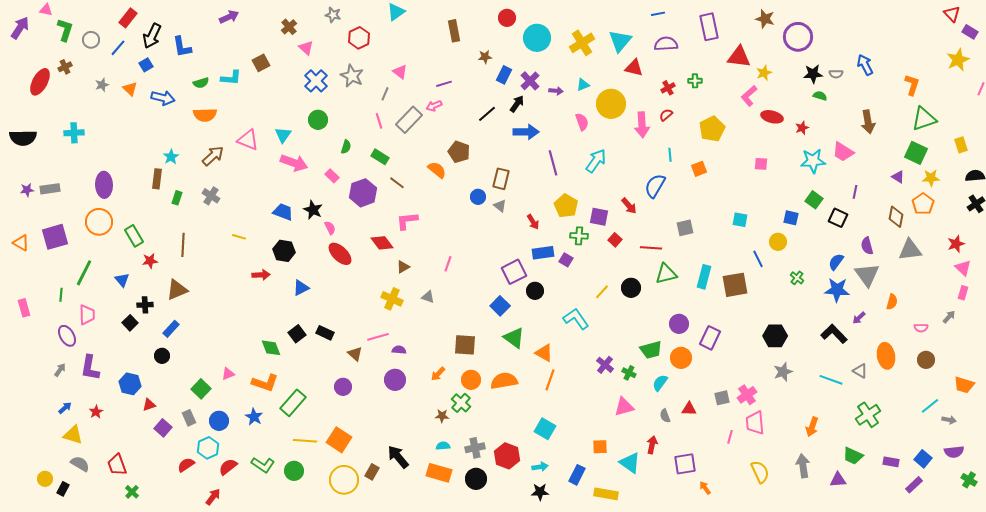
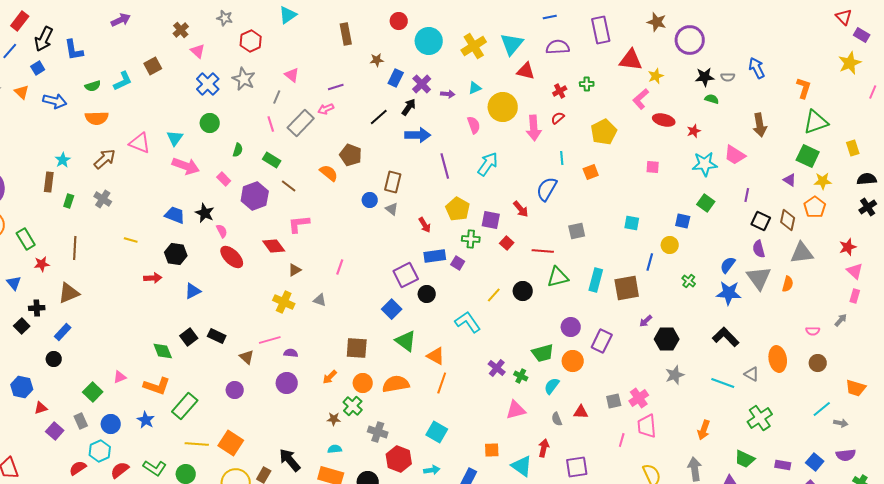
cyan L-shape: (231, 78) -> (123, 81), turned -30
black square: (838, 218) -> (761, 221), moved
blue line: (758, 259) -> (650, 262), turned 42
orange semicircle: (892, 302) -> (788, 284), moved
purple arrow: (859, 318) -> (646, 321), moved
gray cross: (475, 448) -> (378, 432), moved, turned 30

